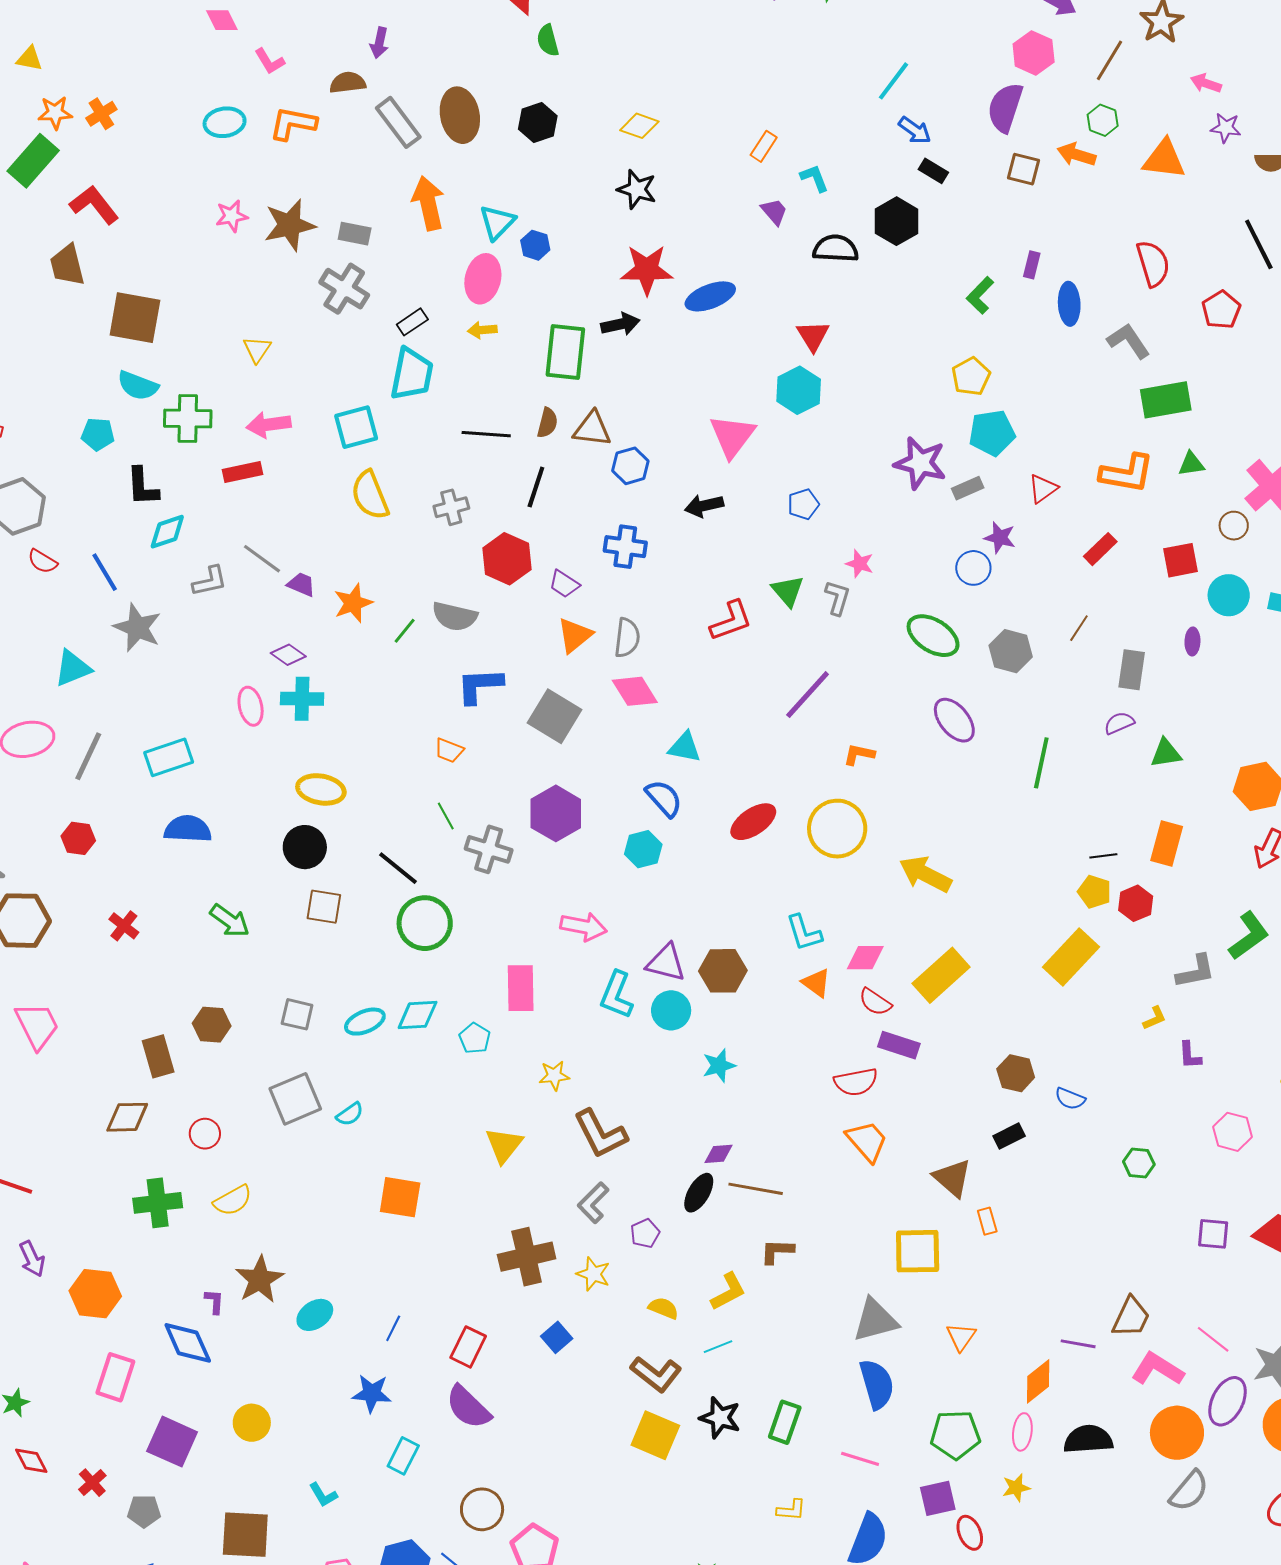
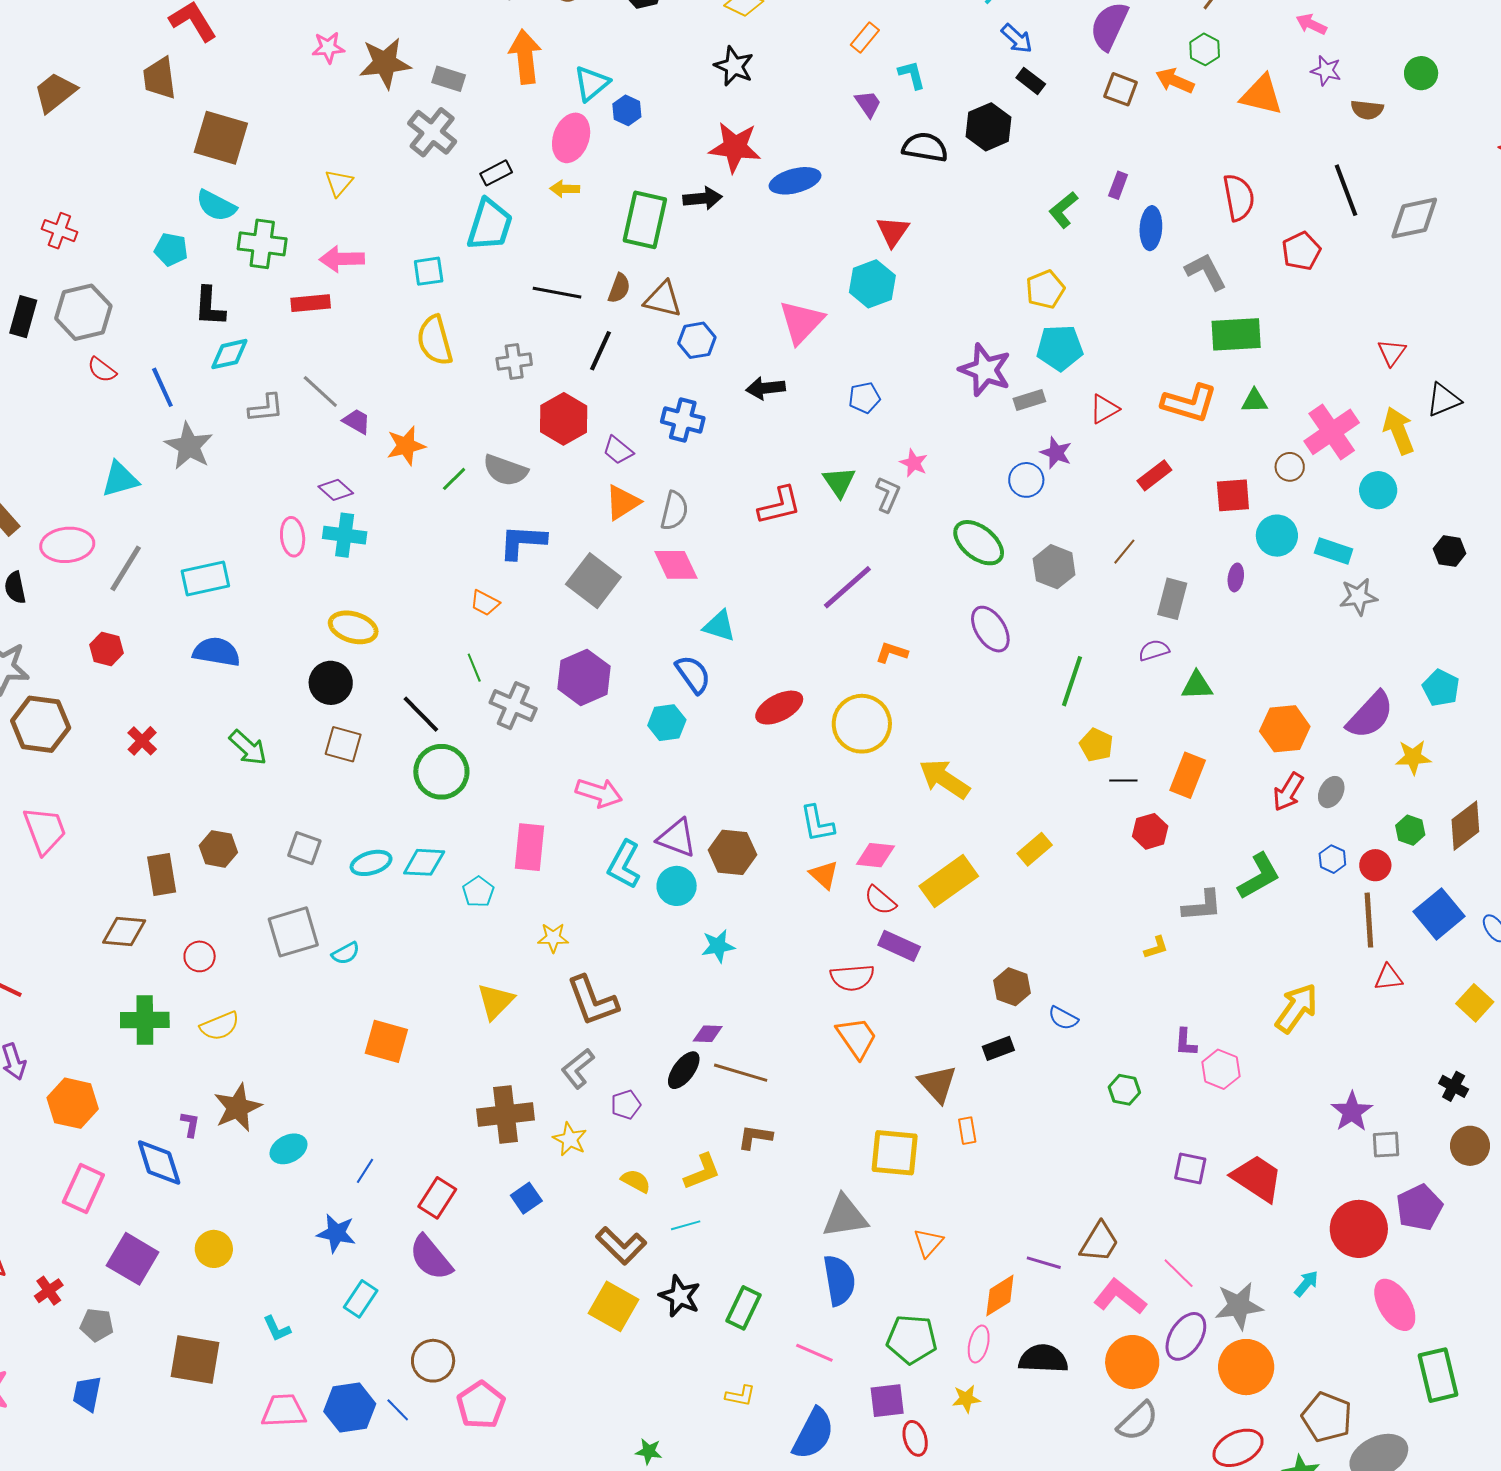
cyan square: (356, 427) -> (429, 271), size x0.7
yellow pentagon: (1094, 892) -> (1096, 745), moved
yellow rectangle: (1071, 957) -> (1035, 849), moved, size x0.6
purple L-shape: (1190, 1055) -> (1186, 1042), moved

